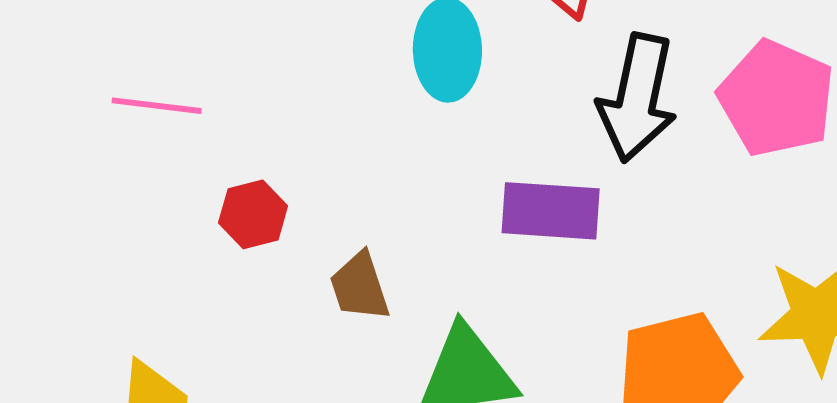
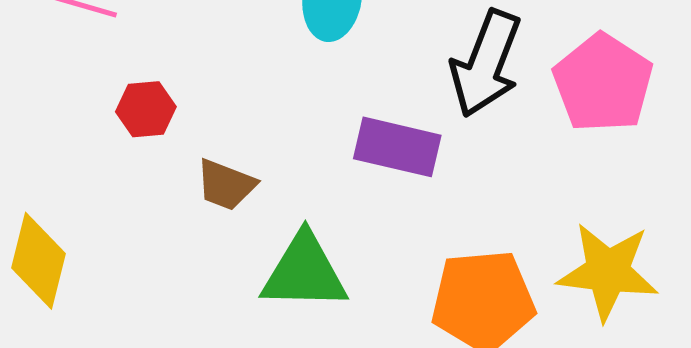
brown trapezoid: (360, 287) -> (226, 185), turned -60

